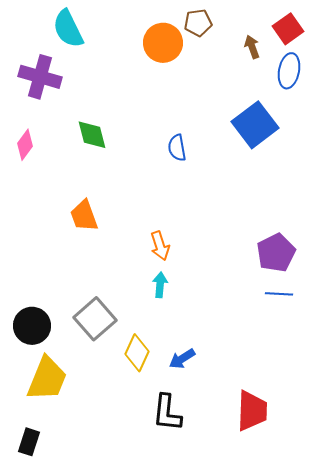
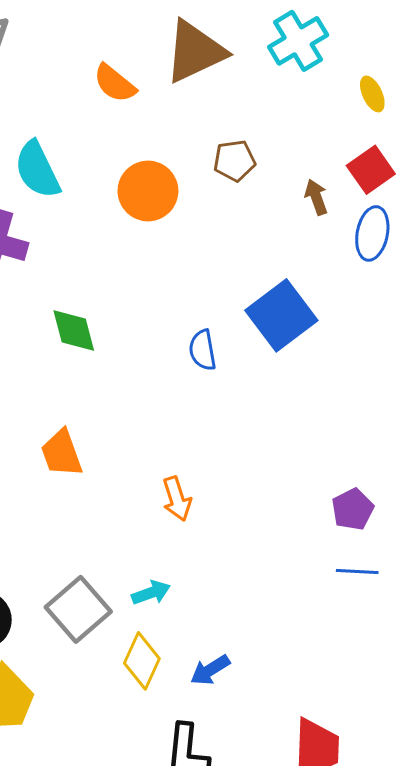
orange circle: (163, 43) -> (148, 191), moved
blue square: (255, 125) -> (281, 315), moved
purple pentagon: (276, 253) -> (353, 509), size x0.7
cyan arrow: (160, 285) -> (151, 593), moved, turned 65

